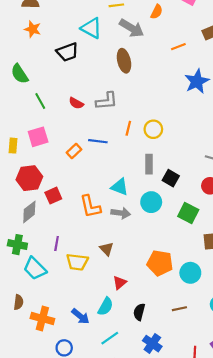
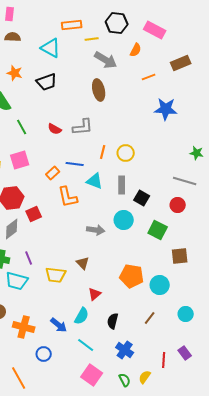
orange semicircle: (157, 12) -> (136, 50), moved
cyan triangle: (91, 28) -> (51, 48), moved
orange star: (33, 29) -> (15, 73), moved
blue star: (197, 81) -> (166, 109), turned 30
cyan triangle: (120, 187) -> (95, 181), moved
orange L-shape: (90, 206) -> (68, 197), moved
purple line: (57, 243) -> (29, 258), moved, turned -32
cyan trapezoid: (35, 268) -> (17, 281), turned -30
brown line: (179, 309) -> (150, 318), turned -40
cyan line: (110, 338) -> (86, 345), turned 72

